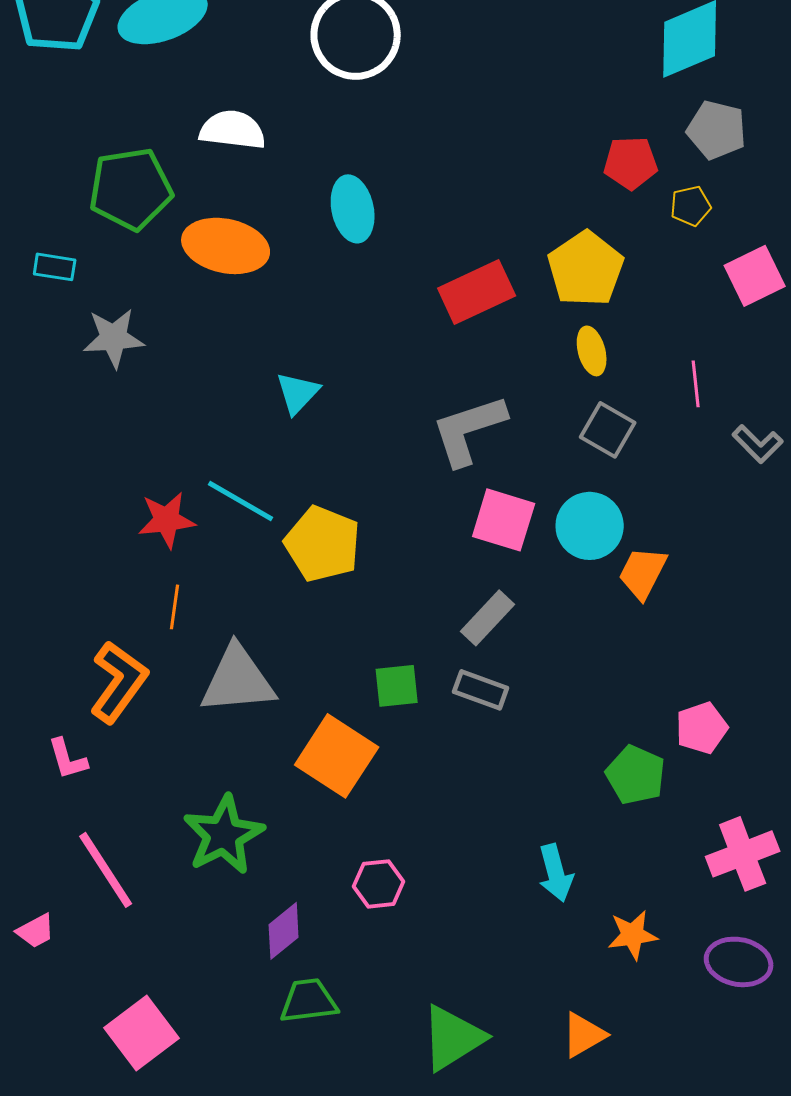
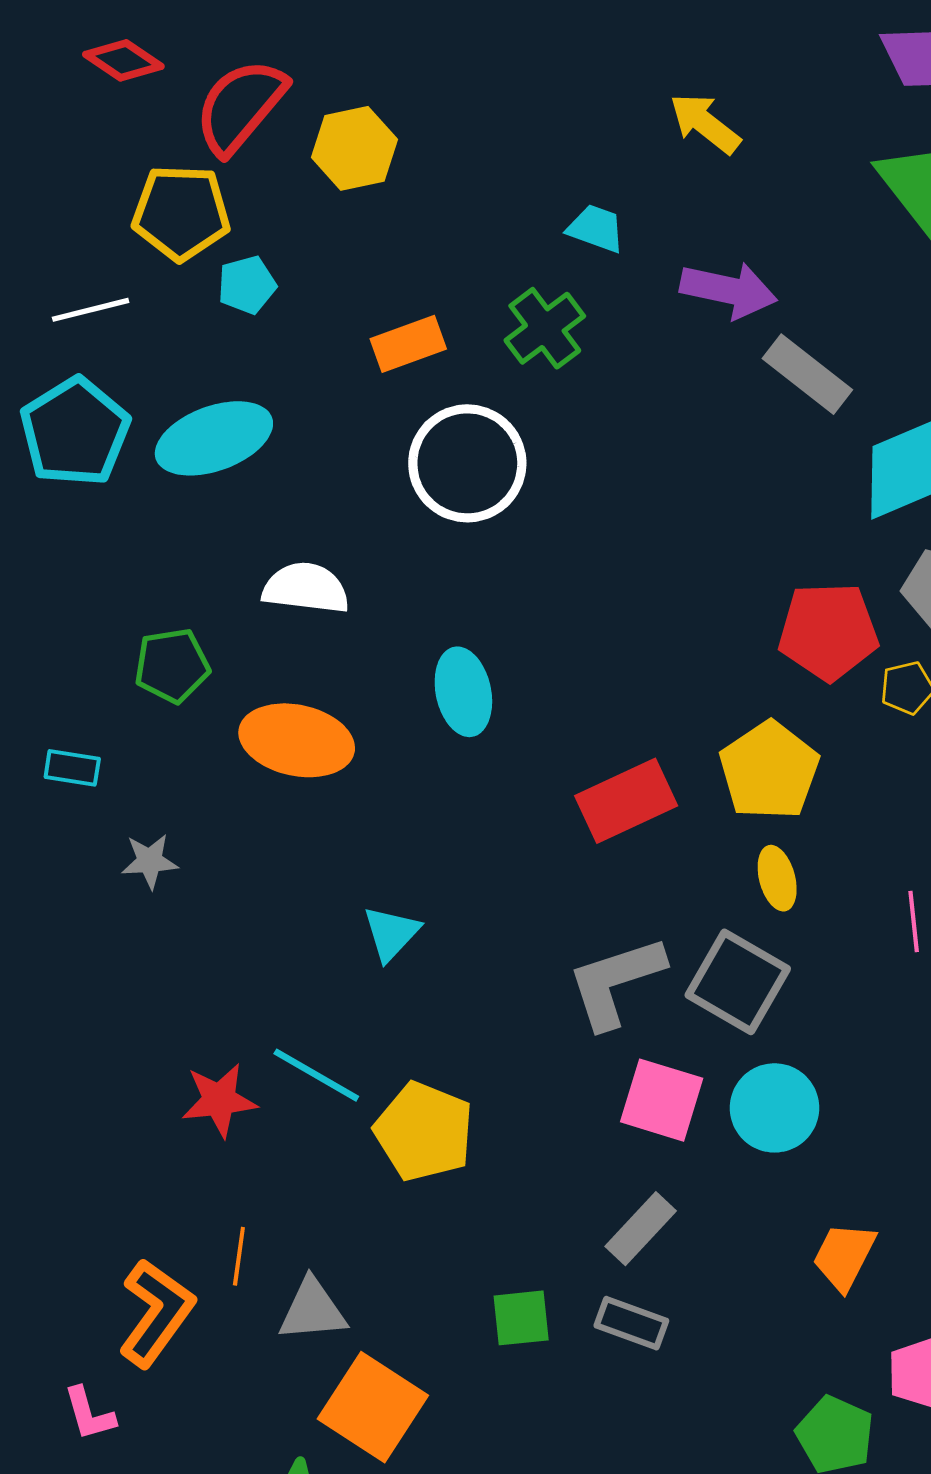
red pentagon: (631, 163) -> (828, 631), size x1.4
green pentagon: (131, 189) -> (172, 666), size x0.7
gray star: (114, 338) -> (150, 861), size x0.7
gray square: (608, 430) -> (738, 982), moved, size x1.4
orange trapezoid: (643, 573) -> (844, 1256), moved
orange line: (175, 607) -> (239, 1256), moved
gray triangle: (238, 680) -> (312, 1310), size x0.7
orange square: (337, 756) -> (373, 1407), moved

